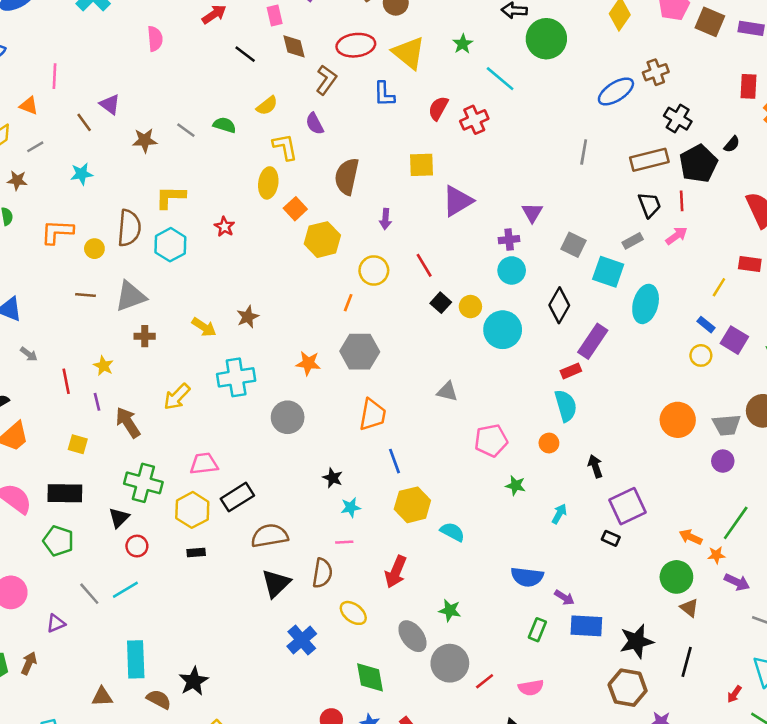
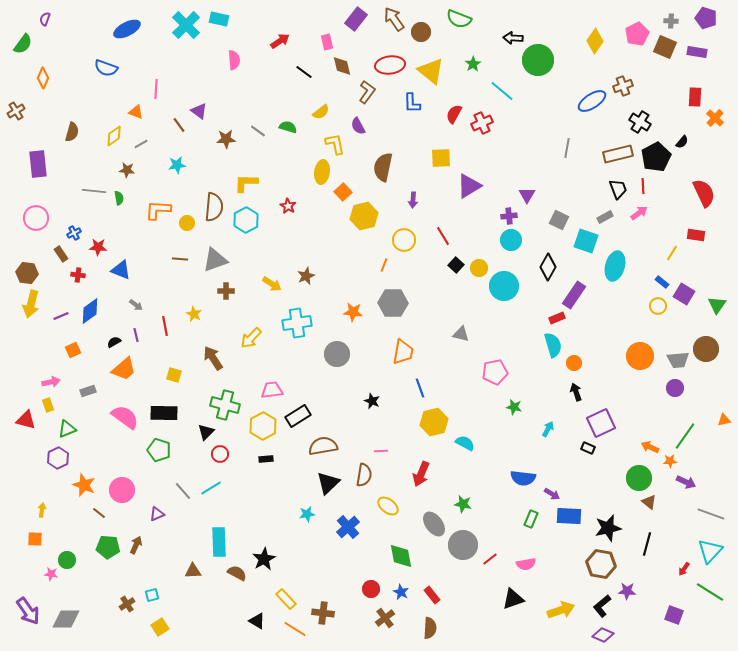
purple line: (97, 402) -> (136, 335), moved
orange circle: (549, 443) -> (574, 363), moved
cyan star: (351, 507) -> (307, 514), moved

